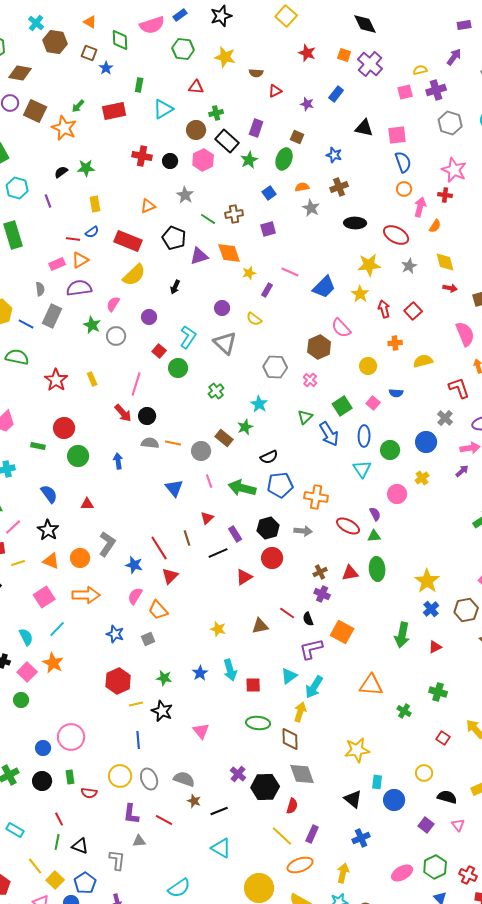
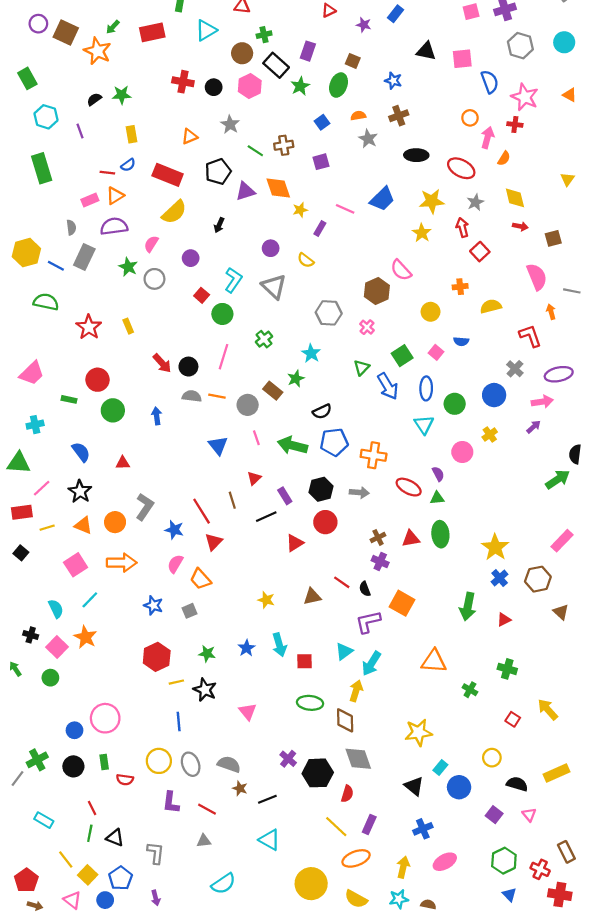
blue semicircle: (403, 162) -> (490, 82), moved
black pentagon: (174, 238) -> (218, 172), turned 30
blue trapezoid: (324, 287) -> (382, 199), moved
red arrow: (384, 309) -> (462, 227), moved
pink line: (136, 384) -> (223, 357), moved
cyan rectangle: (377, 782) -> (440, 768), turned 32
gray triangle: (139, 841) -> (204, 841), moved
pink ellipse: (402, 873) -> (445, 862), moved

